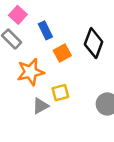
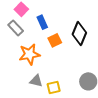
yellow square: (60, 93) -> (54, 87), moved
gray triangle: (40, 106) -> (36, 81), turned 40

